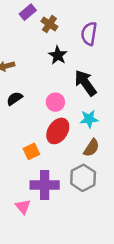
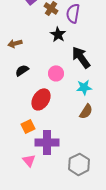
purple semicircle: (89, 34) -> (73, 13), moved
red ellipse: (58, 131) -> (41, 99), moved
orange square: (31, 151) -> (28, 126), moved
gray hexagon: (83, 178) -> (79, 164), moved

